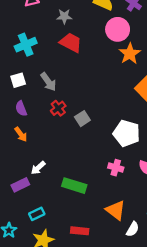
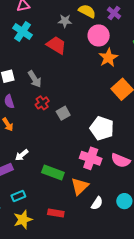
gray star: (64, 16) -> (65, 21), moved
cyan cross: (26, 45) -> (23, 32), moved, turned -36
pink cross: (116, 168) -> (91, 158), size x1.5
orange triangle: (116, 210) -> (80, 186), moved, turned 36
white semicircle: (133, 229) -> (97, 203), moved

